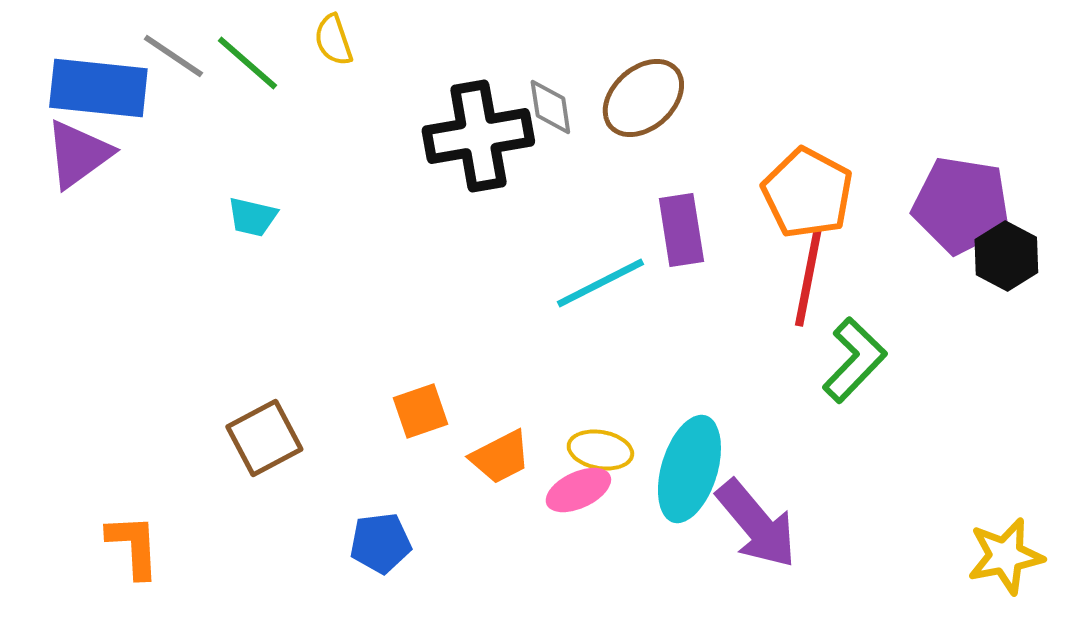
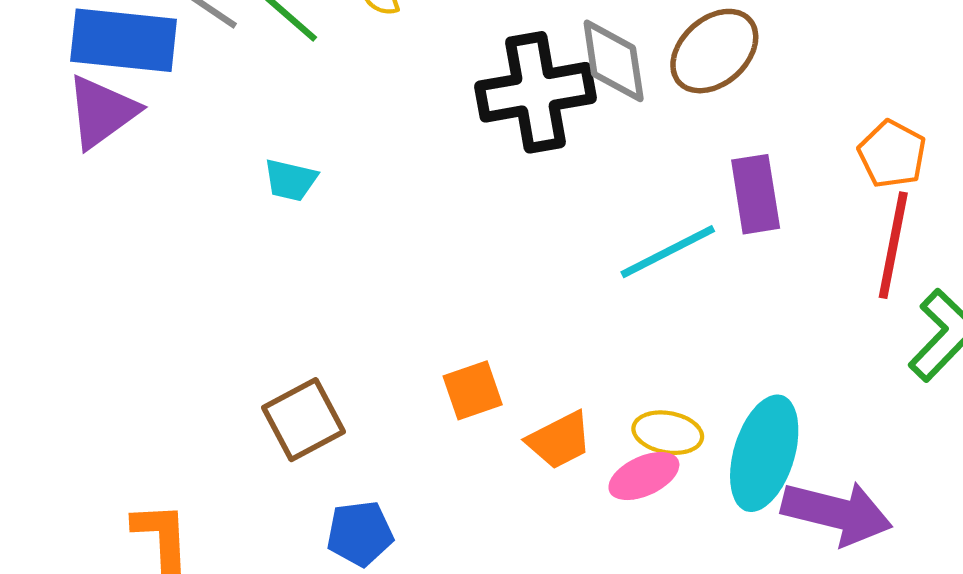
gray diamond: (550, 107) -> (614, 61), size x1.4
orange pentagon: (807, 193) -> (892, 154), size x0.7
purple arrow: (756, 524) -> (837, 513), turned -36
blue pentagon: (380, 543) -> (360, 533), moved

